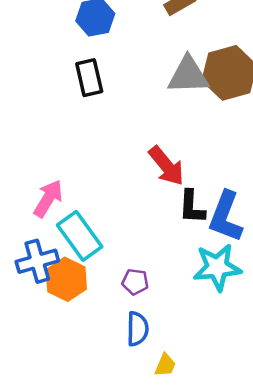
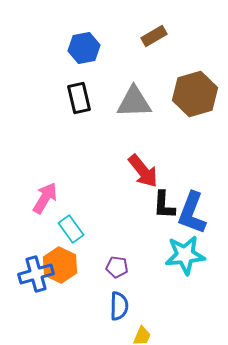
gray triangle: (188, 75) -> (134, 102), moved
cyan rectangle: (80, 236) -> (71, 229), size x0.7
blue cross: (37, 261) -> (36, 274), moved

